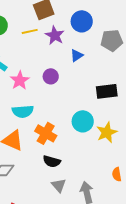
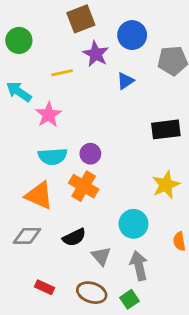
yellow line: (30, 31) -> (62, 73), moved
purple circle: (51, 76) -> (90, 154), moved
cyan circle: (83, 121) -> (133, 224), moved
black semicircle: (52, 161) -> (74, 237), moved, turned -42

